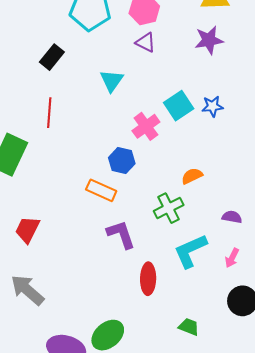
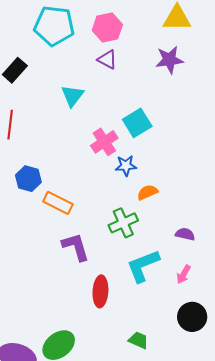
blue star: (212, 106) -> (126, 166), moved
blue hexagon: (122, 161) -> (28, 179), moved

